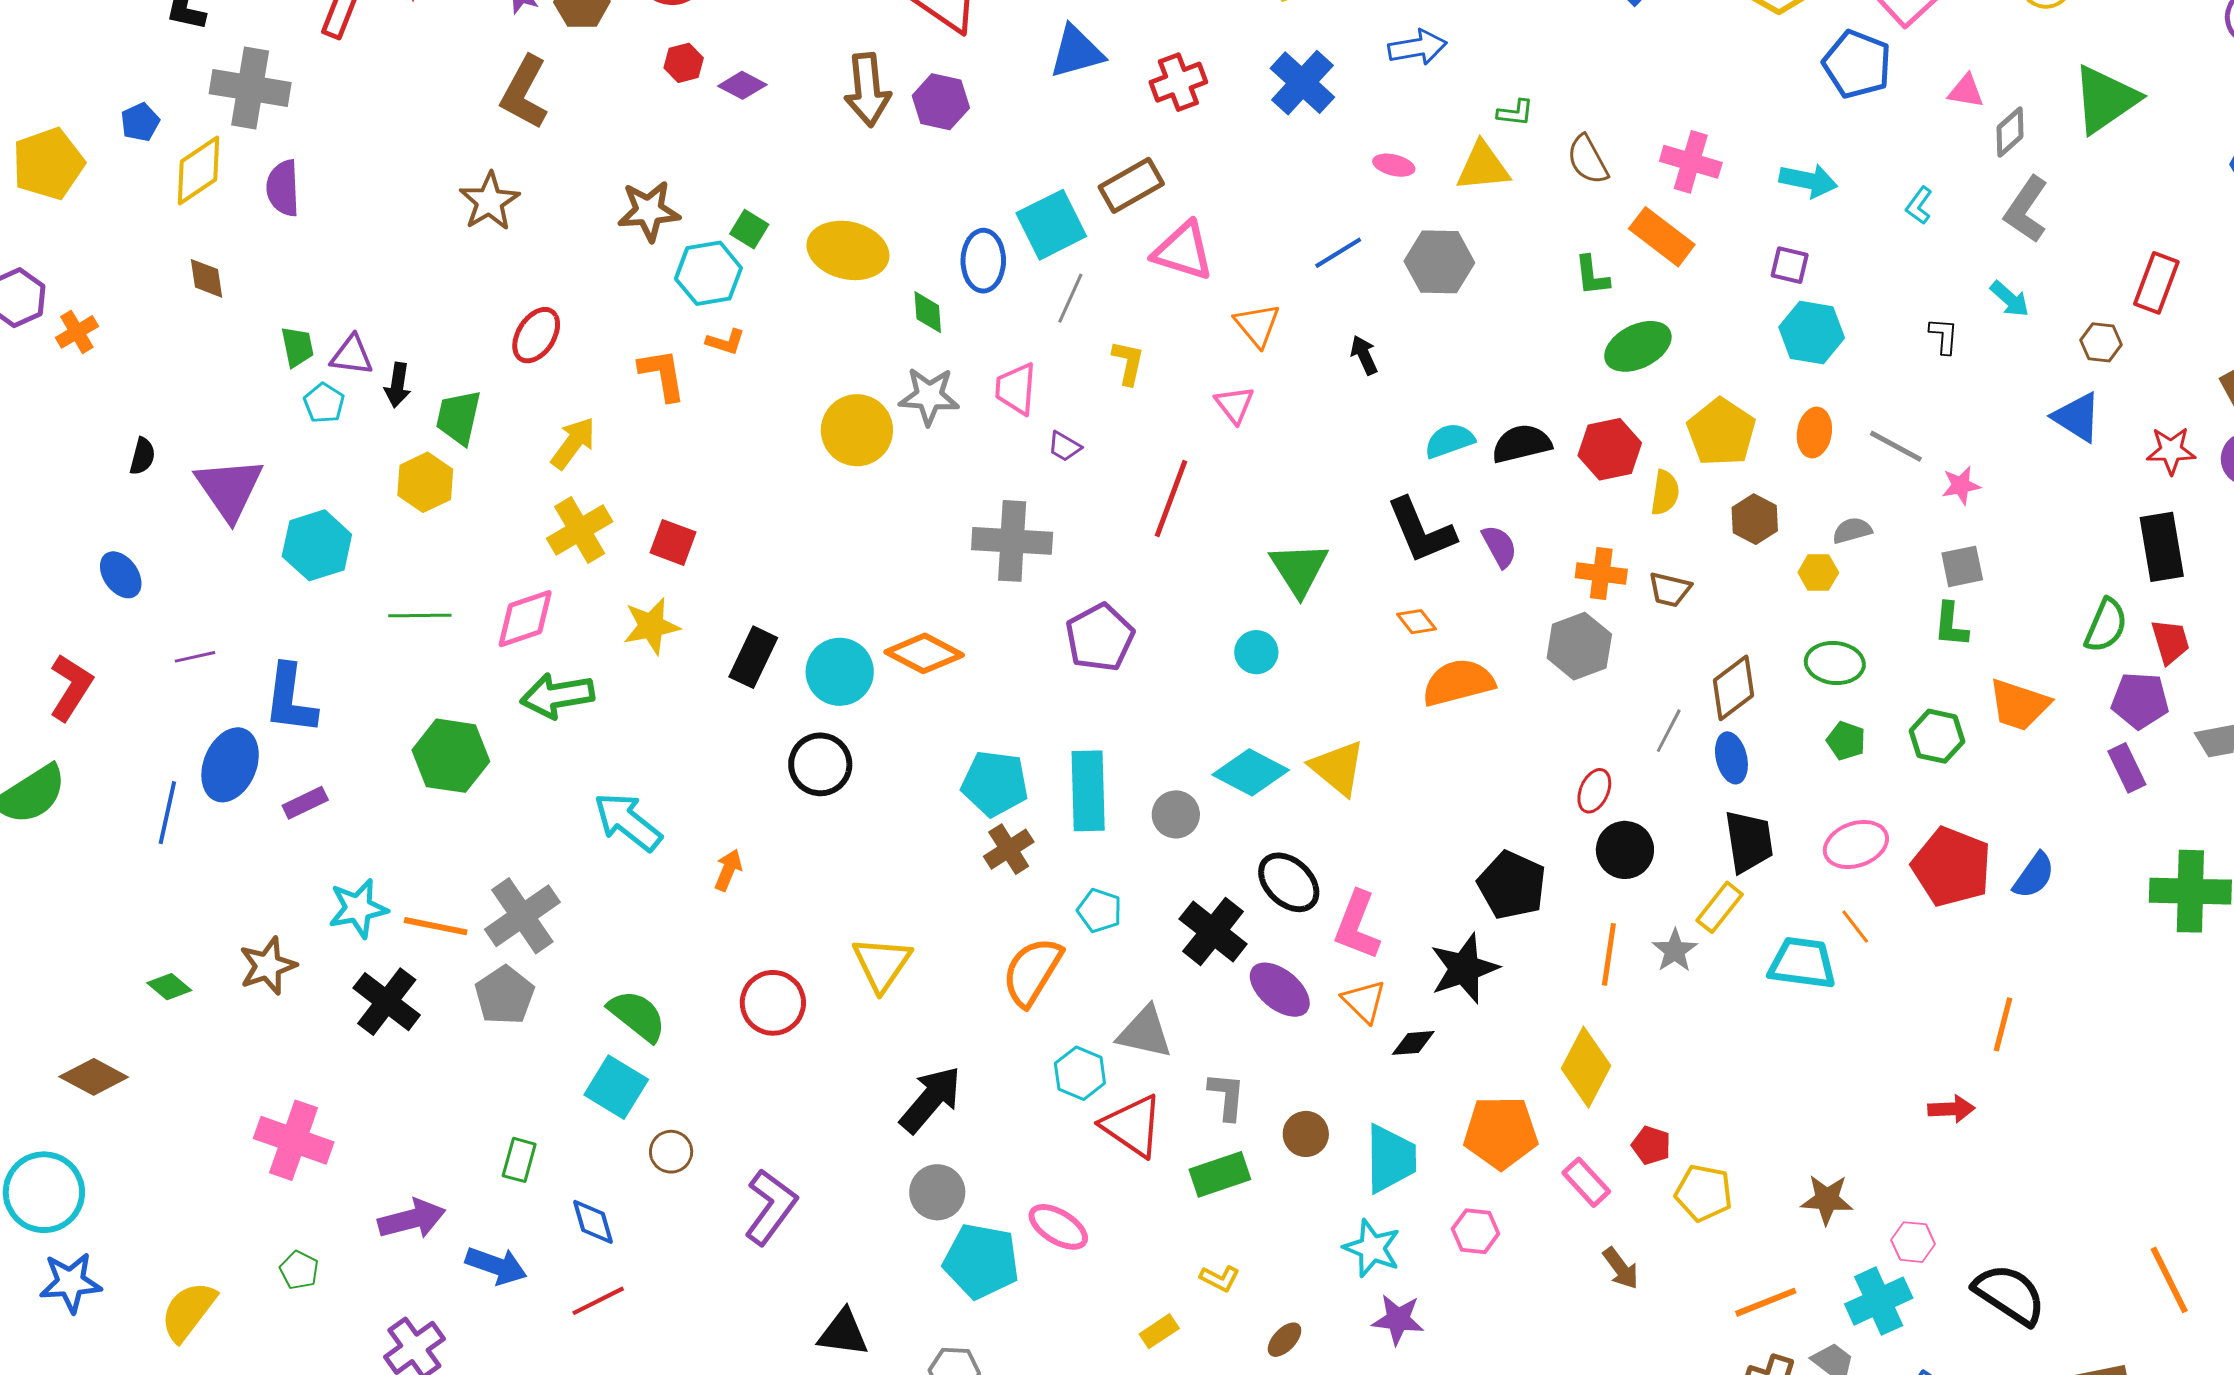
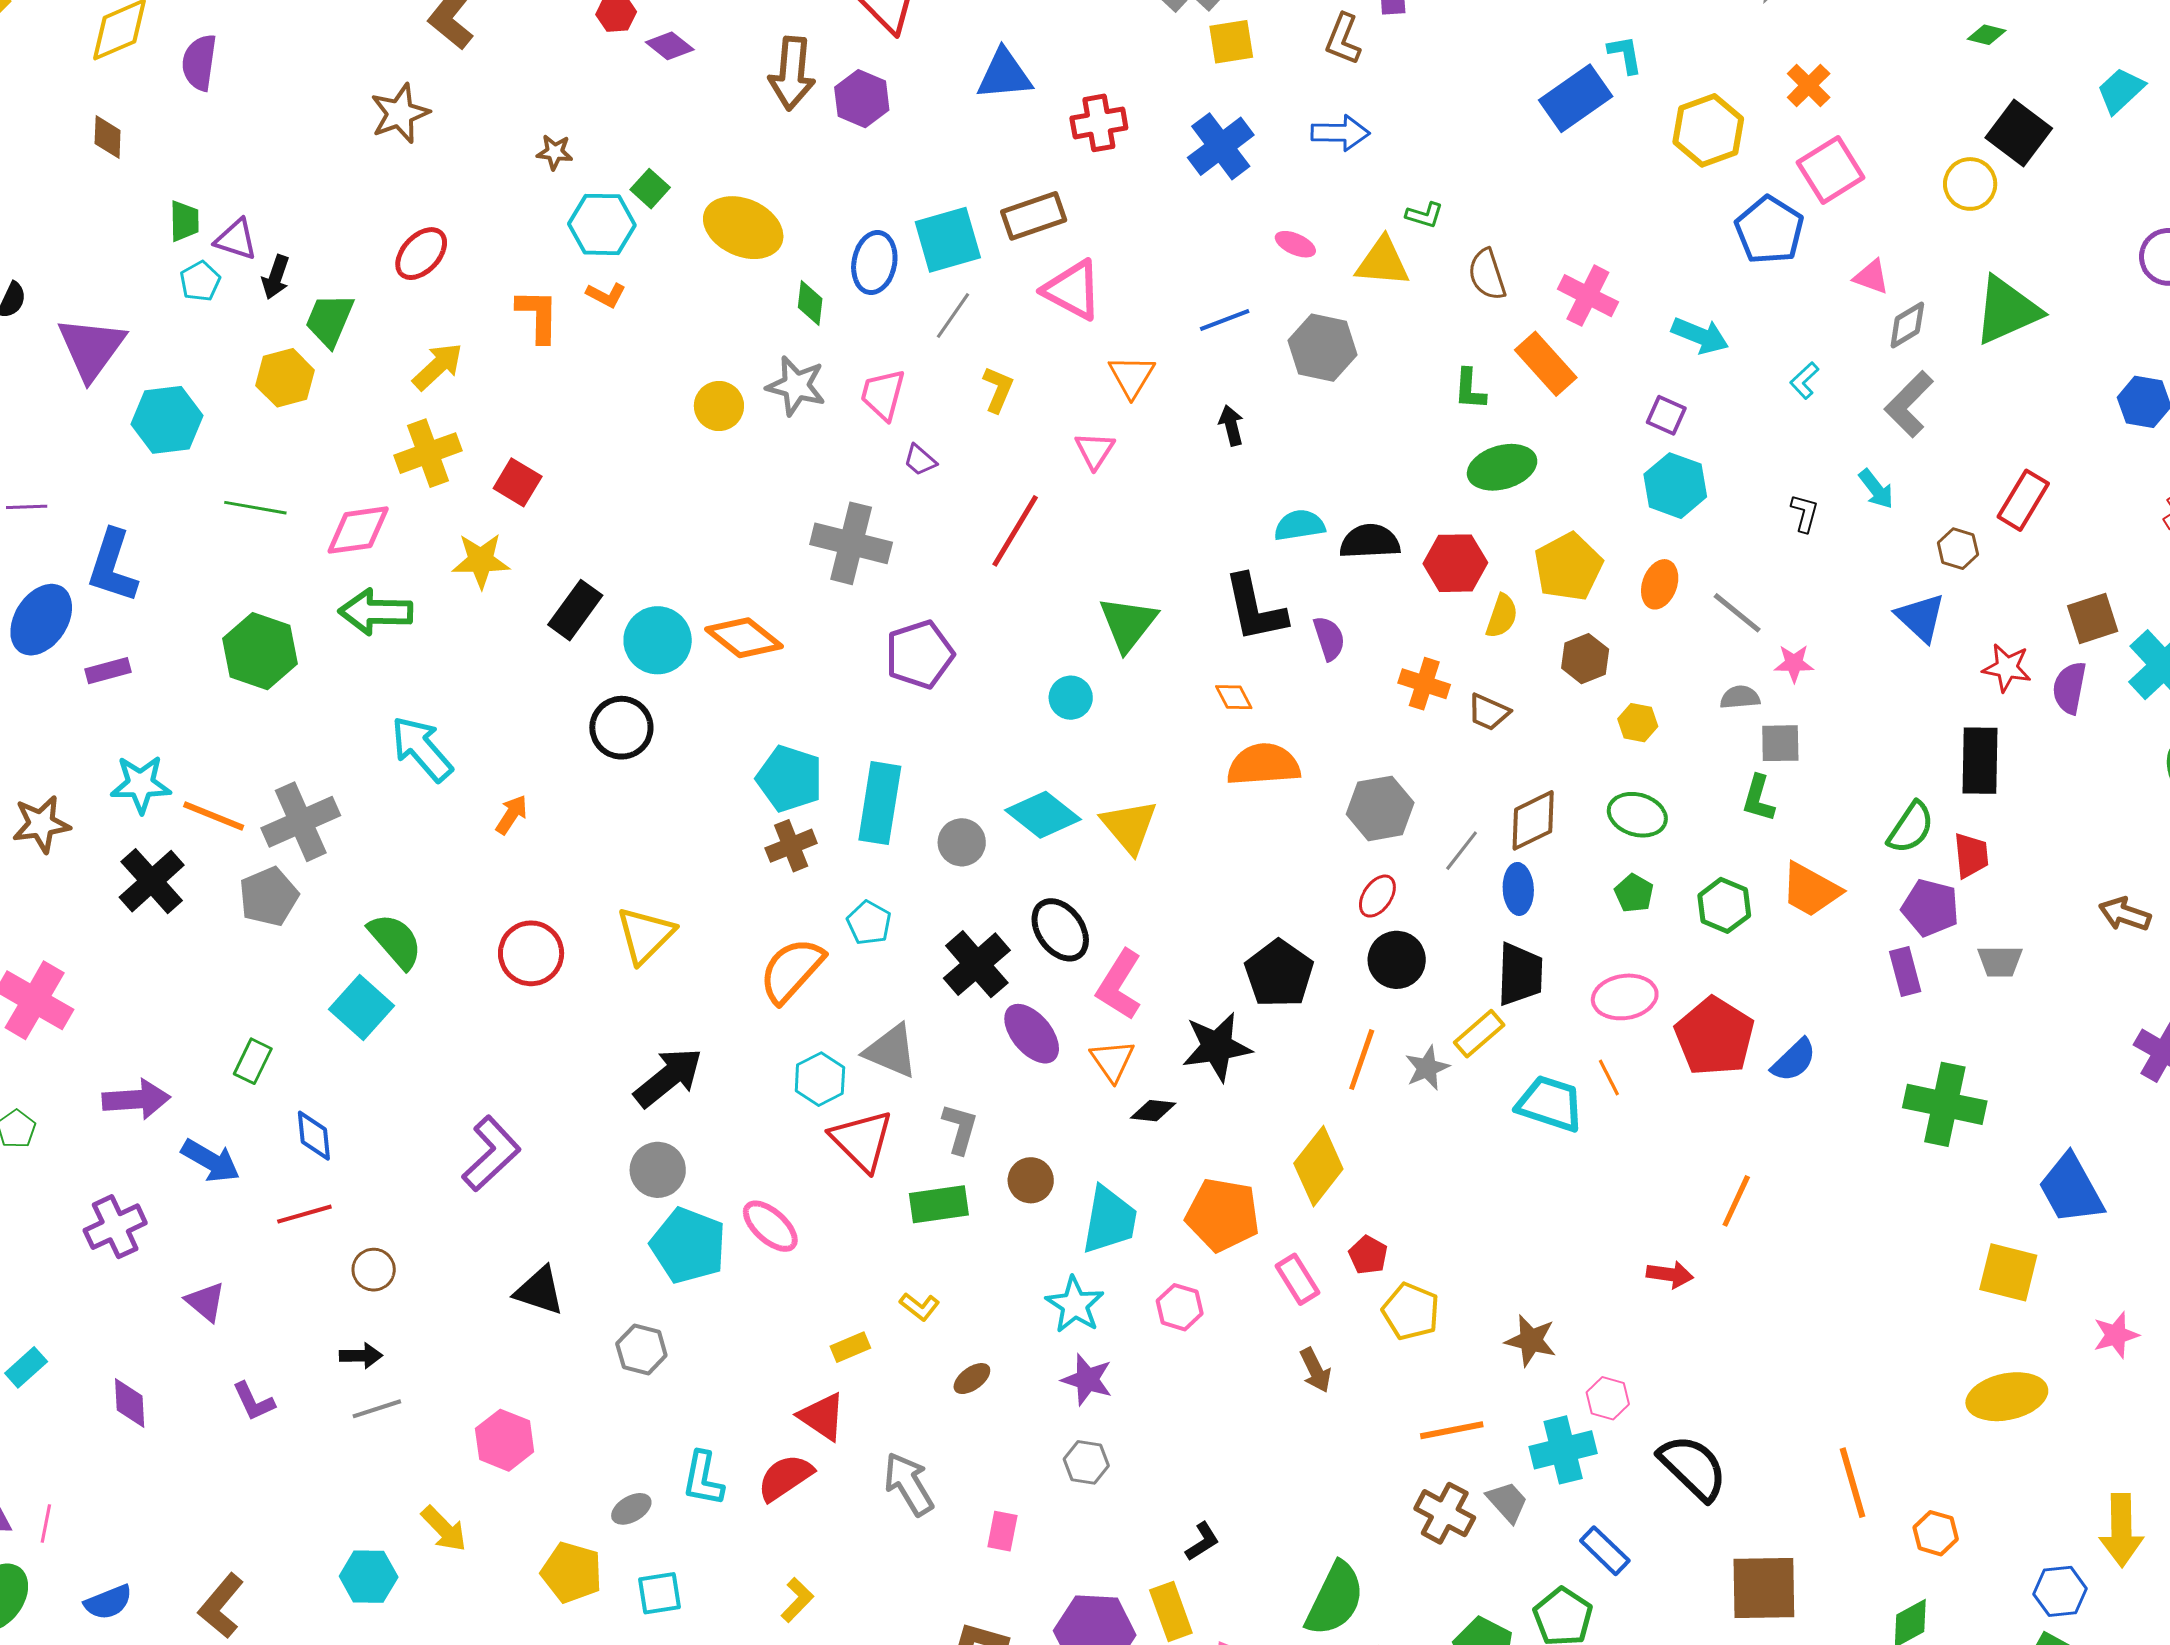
brown star: (649, 211) -> (555, 152), size x0.6
yellow circle: (857, 430) -> (719, 406), size x0.7
gray semicircle: (1852, 530) -> (1740, 697), moved
gray hexagon: (1579, 646) -> (1380, 808), moved
brown circle: (671, 1152) -> (374, 1270), moved

